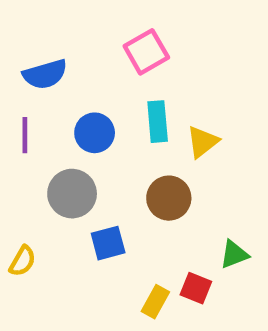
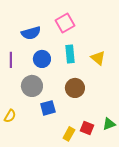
blue semicircle: (45, 74) -> (31, 33), moved
yellow triangle: (203, 142) -> (98, 58), moved, turned -42
green triangle: (234, 254) -> (109, 124), moved

